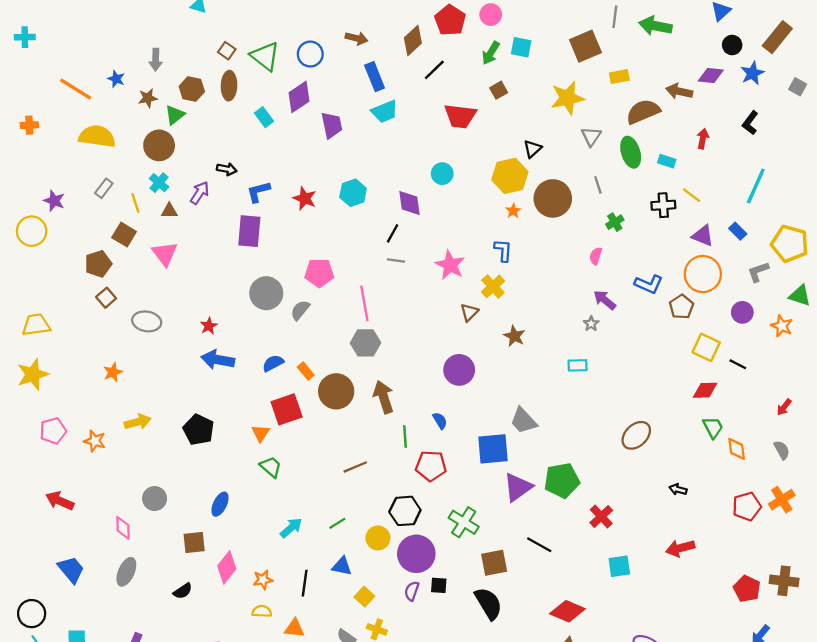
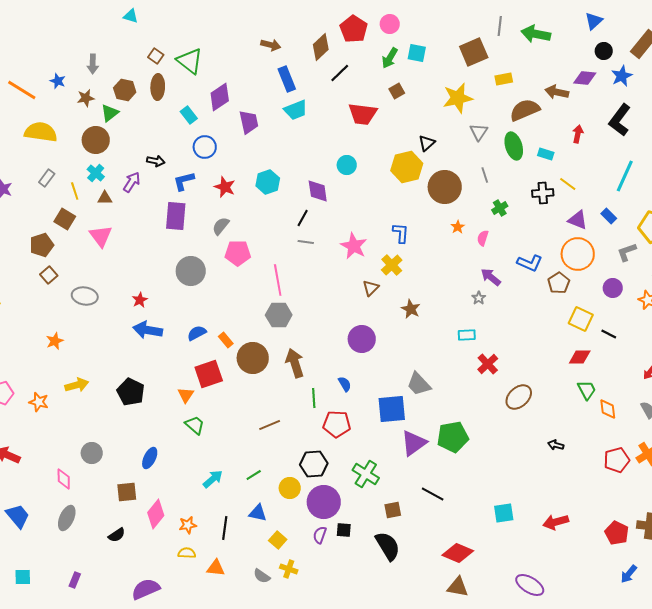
blue circle: (310, 54) -> (205, 147), moved
black L-shape: (750, 123) -> (620, 120), size x1.5
orange star: (513, 211) -> (458, 227), moved
gray semicircle: (300, 310) -> (221, 226), moved
red cross: (601, 517) -> (488, 364), moved
red arrow: (680, 548) -> (556, 522), moved
brown square: (494, 563) -> (393, 510), size x0.7

